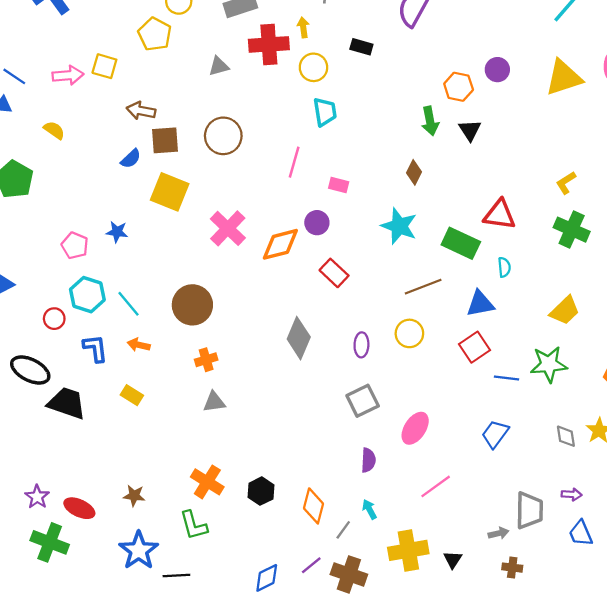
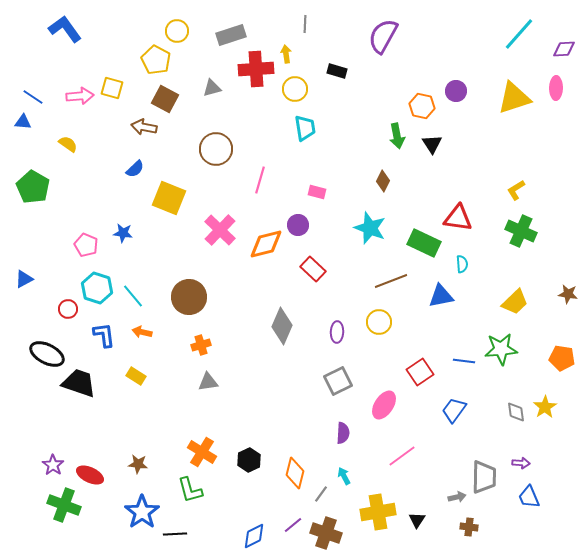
brown square: (165, 140) -> (165, 99), moved, turned 32
pink line: (294, 162) -> (260, 180), moved
red square: (475, 347) -> (420, 372), moved

